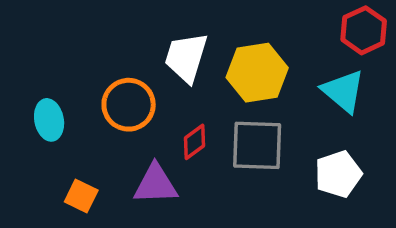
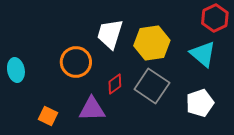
cyan ellipse: (49, 120) -> (16, 70), moved
gray square: (257, 145) -> (152, 86), turned 32

